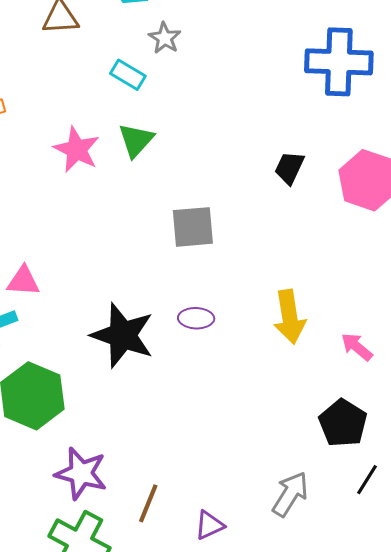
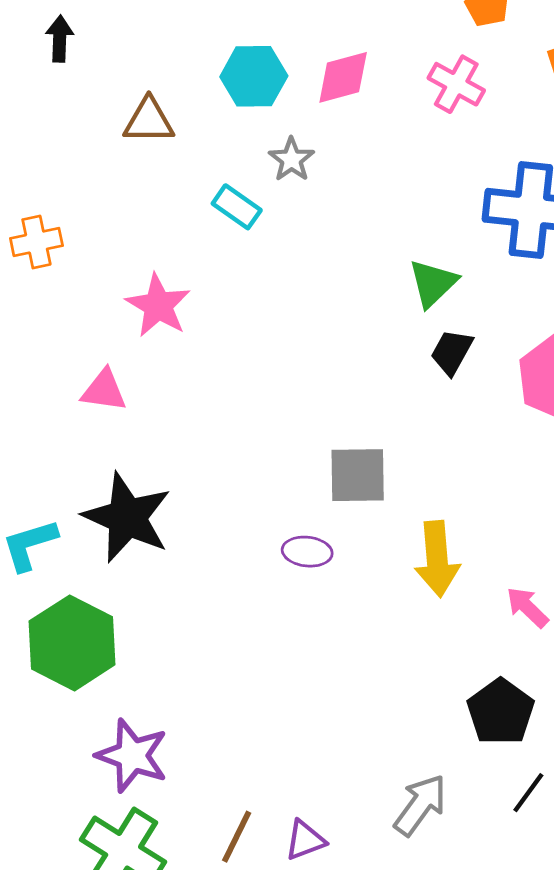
green triangle: (136, 140) -> (433, 283), moved
gray square: (193, 227) -> (358, 475), moved
pink triangle: (23, 281) -> (104, 390), moved
black star: (123, 335) -> (127, 518), moved
brown line: (148, 503) -> (237, 837), moved

